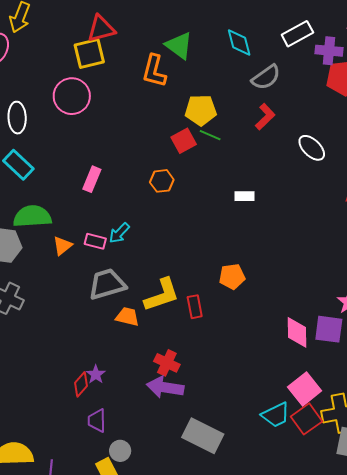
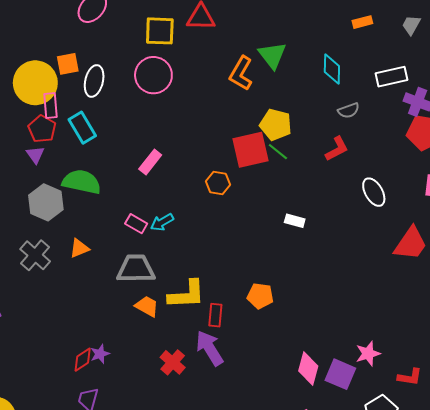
yellow square: (89, 53) -> (160, 31), moved
gray semicircle: (266, 77) -> (349, 110), size x0.7
red square: (184, 141) -> (251, 150), size x1.5
orange triangle: (62, 246) -> (79, 248), moved
purple arrow: (165, 387) -> (210, 348), moved, turned 33

